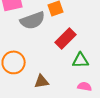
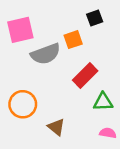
brown triangle: (42, 81) -> (56, 127), turned 49

